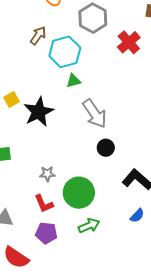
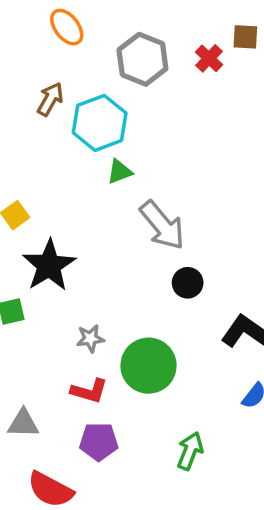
red cross: (129, 42) -> (209, 58), moved, size x0.7
black star: (39, 112) -> (49, 265), moved
red L-shape: (44, 204) -> (89, 391), turned -45
green arrow: (89, 226) -> (190, 451), moved, turned -40

